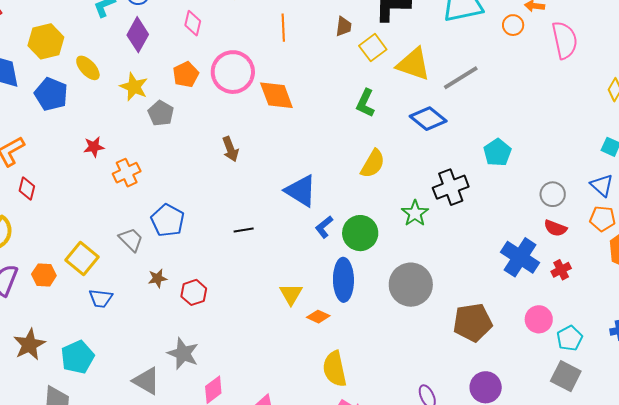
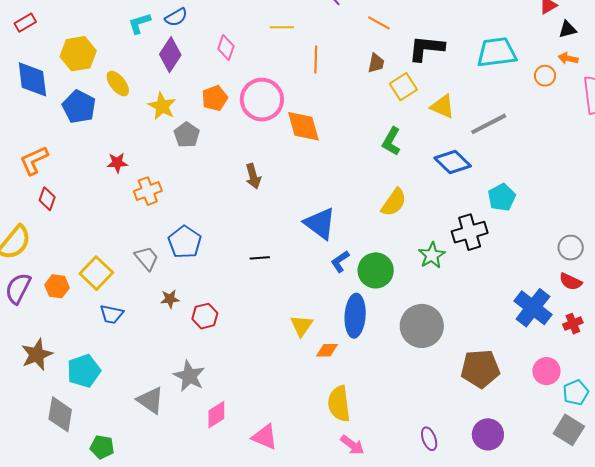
yellow triangle: (413, 64) -> (443, 106), size x0.7
cyan pentagon: (497, 152) -> (502, 197), moved
orange diamond: (318, 317) -> (327, 350), turned -30

